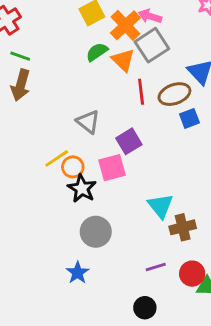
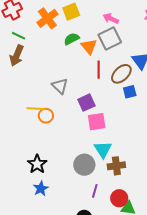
orange cross: (125, 25) -> (47, 18), moved
brown ellipse: (174, 94) -> (121, 74), turned -30
yellow line: (57, 158) -> (36, 109), turned 30
pink square: (112, 168) -> (97, 122), moved
black star: (82, 188) -> (37, 164), moved
gray circle: (96, 232) -> (84, 165), moved
purple line: (156, 267) -> (95, 191), turned -64

